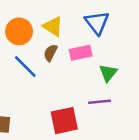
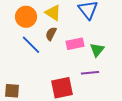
pink rectangle: (81, 53) -> (75, 44), moved

